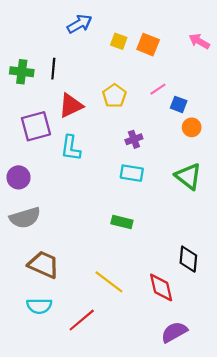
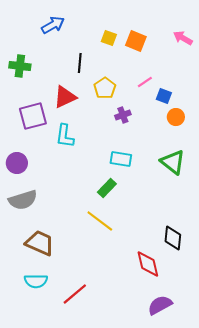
blue arrow: (79, 24) -> (53, 25), moved
black line: (53, 69) -> (80, 63), moved
purple cross: (134, 139) -> (123, 115), moved
green rectangle: (122, 222) -> (107, 188), moved, turned -60
yellow line: (109, 282) -> (100, 221), moved

